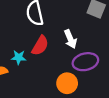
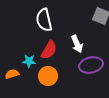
orange circle: (67, 83) -> (48, 76), moved

